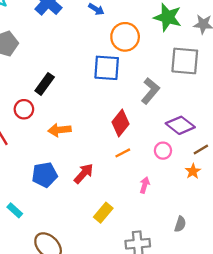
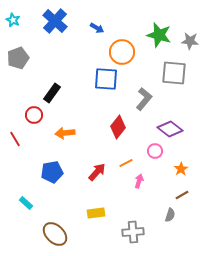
brown line: (201, 149) -> (182, 195), moved
orange line: (123, 153) -> (126, 163), moved
red arrow: (84, 174) -> (97, 172), moved
yellow rectangle: (103, 213) -> (96, 213), moved, turned 42

